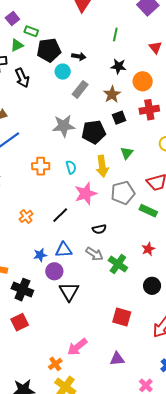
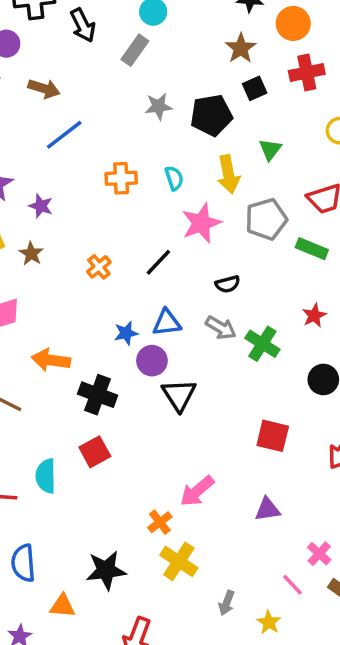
gray rectangle: (80, 89) -> (135, 50), moved
gray star: (64, 126) -> (159, 106), size x0.7

